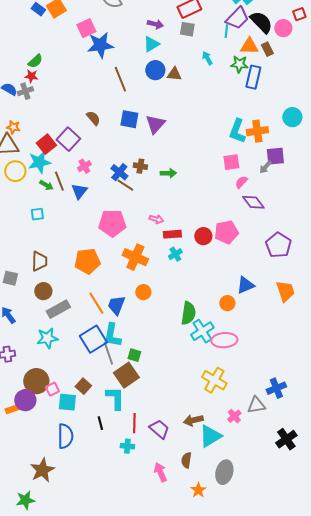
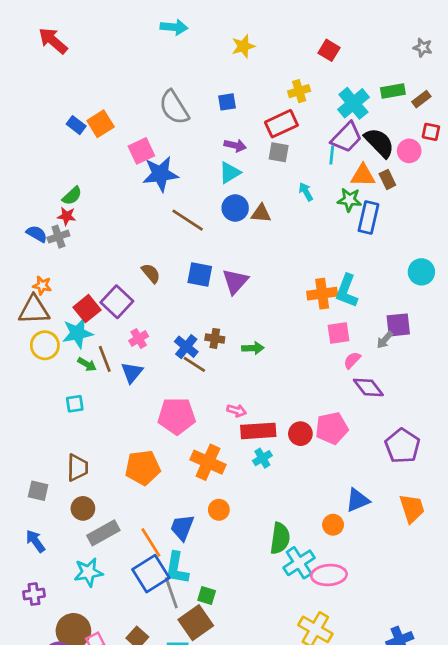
red square: (299, 14) -> (431, 132), turned 32
brown line: (120, 79) -> (188, 220), turned -35
orange cross: (257, 131) -> (322, 294), moved
red rectangle: (172, 234) -> (258, 431), size x1.4
orange line: (96, 303) -> (151, 542), moved

